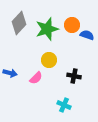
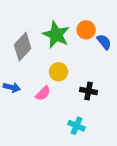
gray diamond: (19, 23) -> (23, 47), moved
green star: (47, 29) -> (56, 35), turned -30
blue semicircle: (87, 35) -> (104, 42), turned 32

